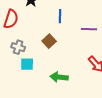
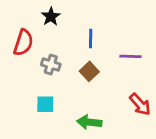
brown square: (49, 41) -> (89, 71), moved
gray cross: (18, 47) -> (51, 65), moved

